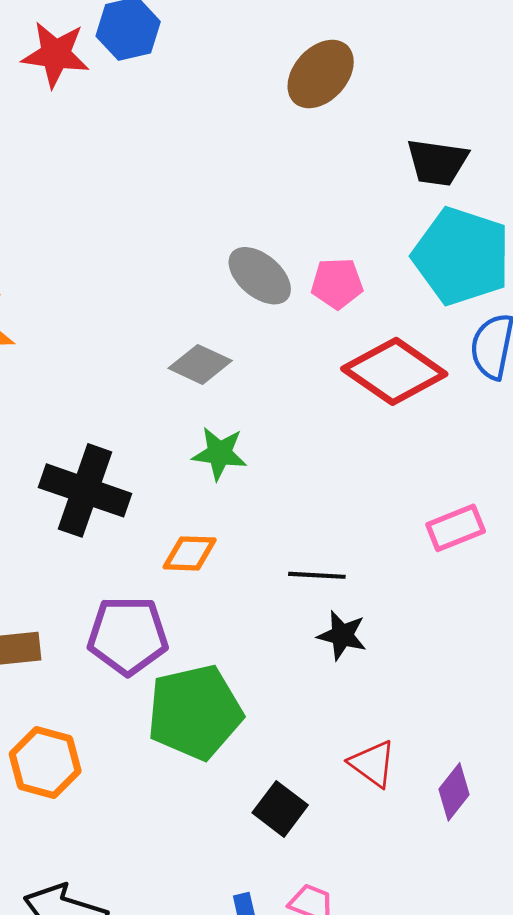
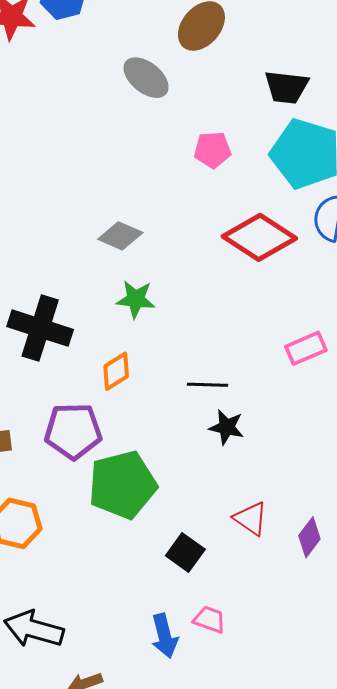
gray ellipse: (260, 276) -> (146, 78), moved
pink pentagon: (337, 283) -> (213, 150), moved
orange diamond: (190, 553) -> (116, 371), turned -33

